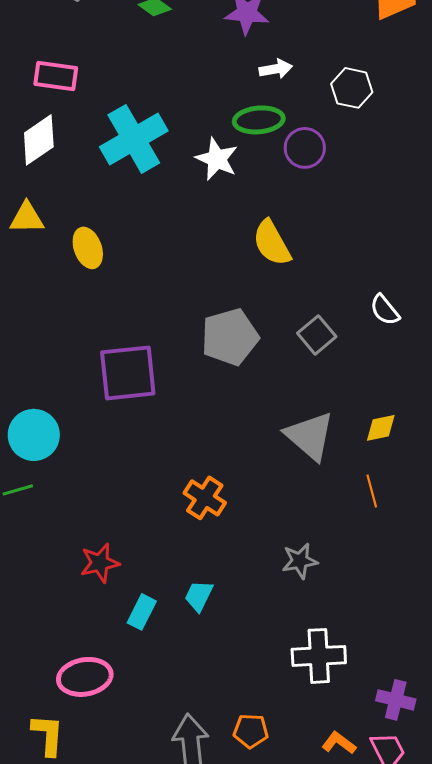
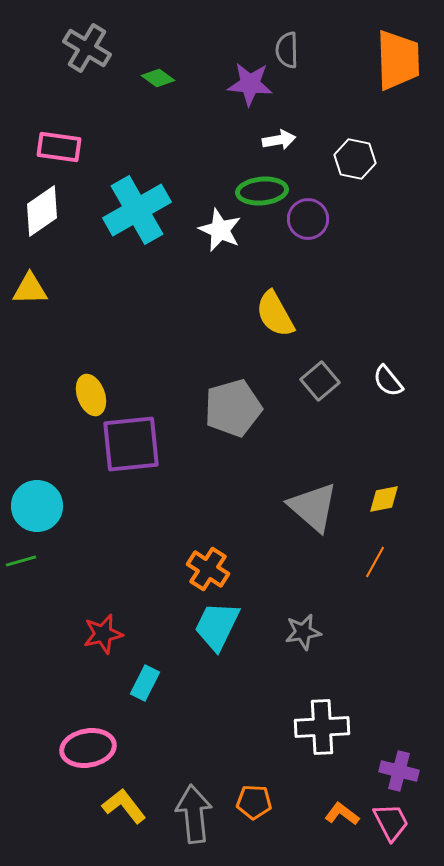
yellow ellipse: (88, 248) -> (91, 395), moved
gray square: (317, 335) -> (320, 381), moved
orange line: (372, 491) -> (375, 562), turned 44
cyan trapezoid: (199, 596) -> (217, 626), moved, size x1.6
yellow L-shape: (48, 735) -> (124, 806), moved, turned -42

